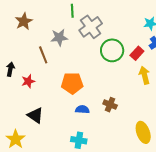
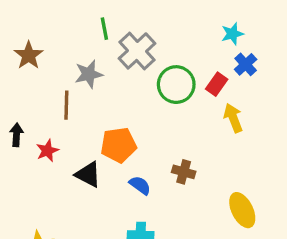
brown line: (43, 55) -> (66, 105), turned 30
blue semicircle: (82, 109) -> (140, 185), turned 40
black triangle: (35, 115) -> (88, 174), moved

